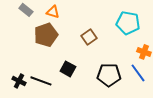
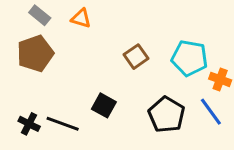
cyan pentagon: (128, 23) -> (190, 58), moved
brown pentagon: (46, 35) -> (35, 53), moved
black pentagon: (109, 75) -> (167, 115), turned 30

